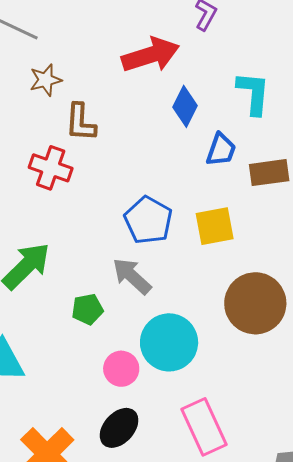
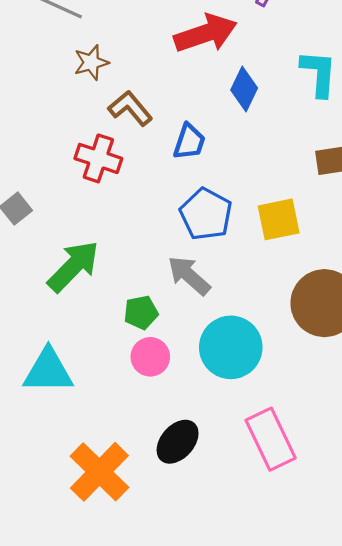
brown L-shape: (81, 122) -> (130, 108), turned 138
blue trapezoid: (221, 150) -> (189, 142), moved
pink circle: (121, 369) -> (150, 357), moved

